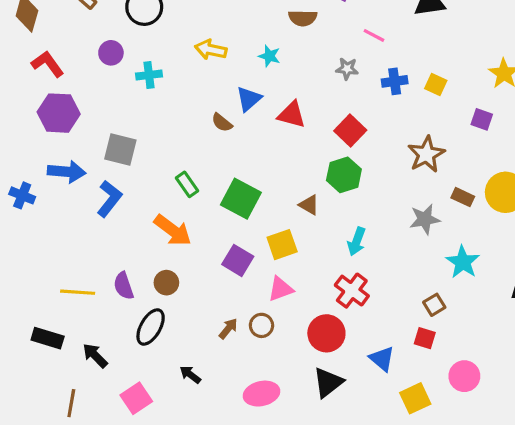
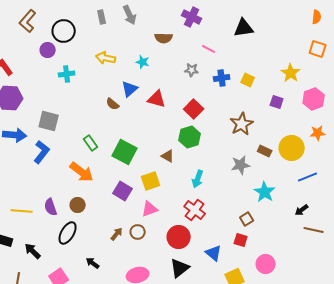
purple circle: (111, 53) -> (48, 50), moved

